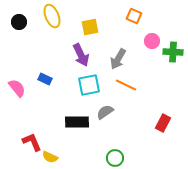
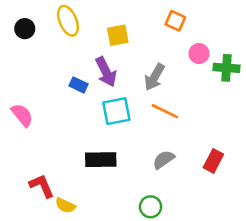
blue rectangle: (45, 79) -> (78, 85), moved
gray semicircle: (105, 112) -> (164, 160), moved

